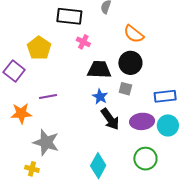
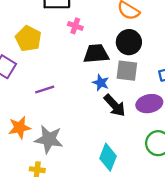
gray square: (125, 89) -> (127, 71), size x1.5
orange star: (21, 113) -> (20, 128), moved

